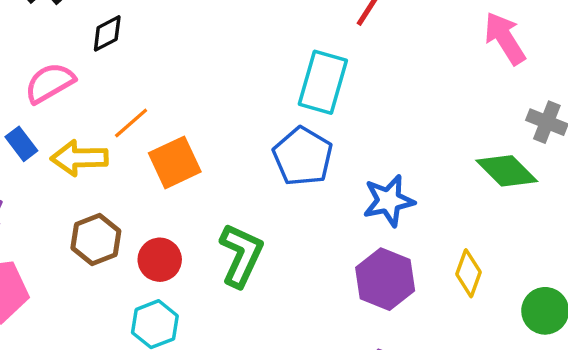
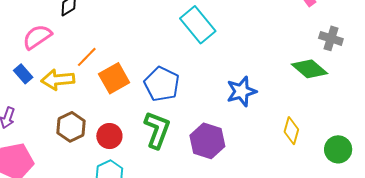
cyan rectangle: (323, 82) -> (198, 25), turned -51
blue pentagon: (303, 156) -> (162, 84), moved
purple hexagon: (385, 279) -> (207, 141), moved

